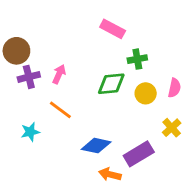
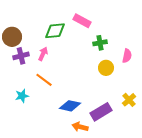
green diamond: (111, 84) -> (55, 31), moved
pink semicircle: (174, 88) -> (127, 56), moved
yellow cross: (172, 128) -> (129, 100), moved

